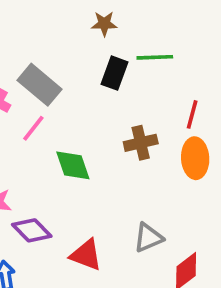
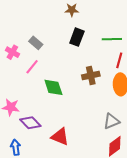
green line: (155, 57) -> (112, 39), moved
gray rectangle: (40, 85) -> (36, 43), size x0.6
gray triangle: (148, 238) -> (111, 121), moved

